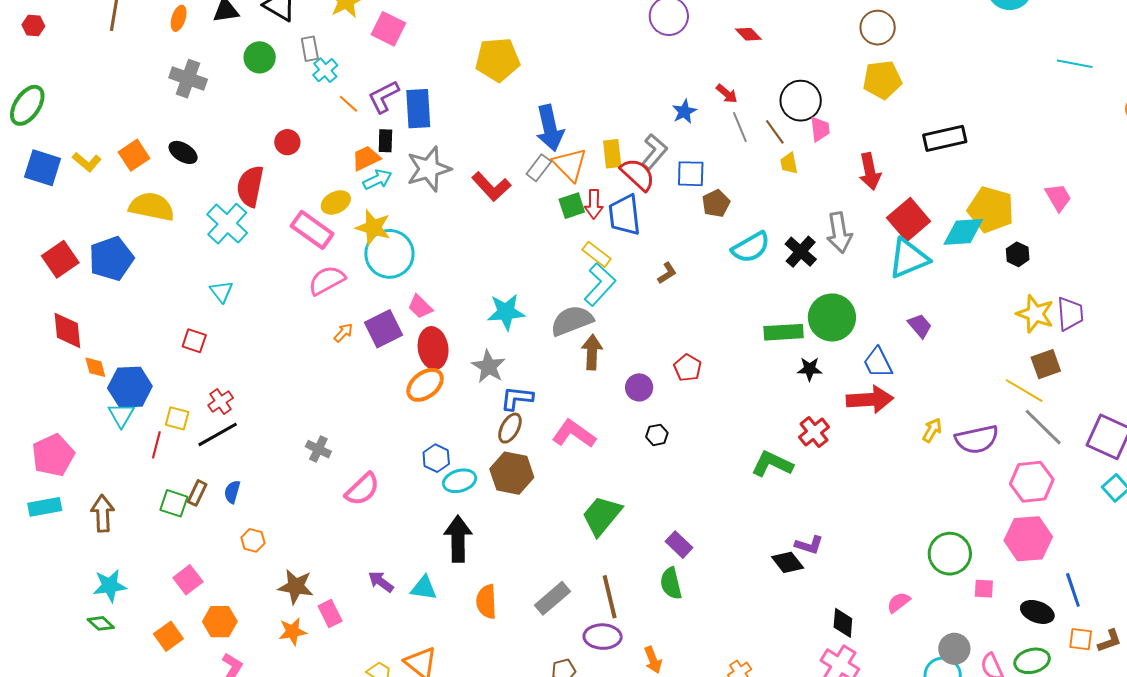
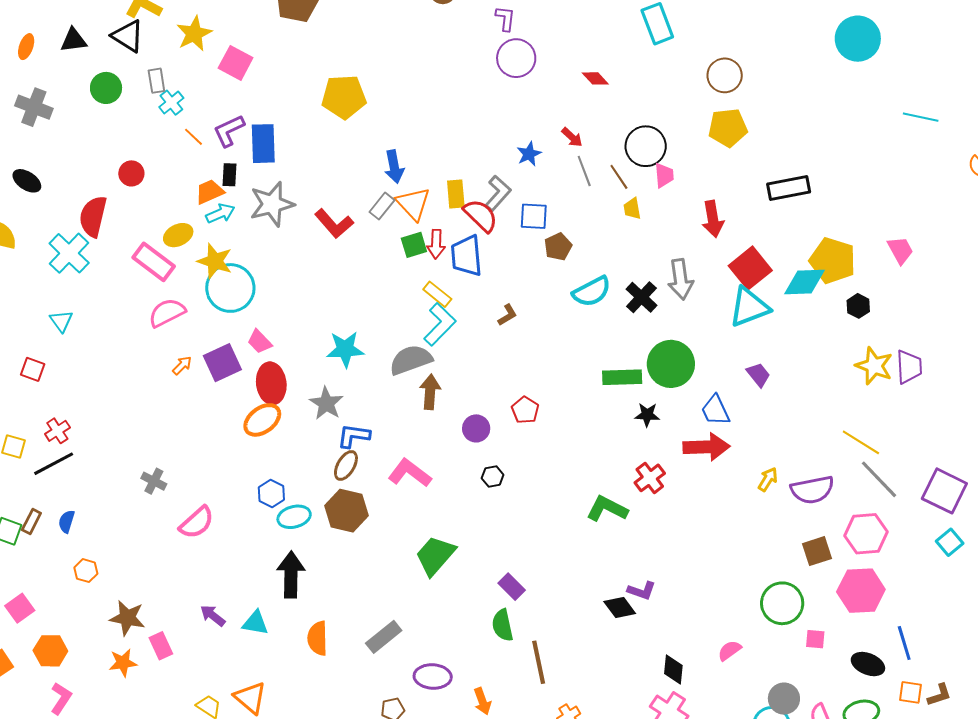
blue arrow: (550, 128) -> (394, 167), size x0.7
brown square: (1046, 364) -> (817, 551), moved
brown line: (610, 597) -> (539, 662), moved

